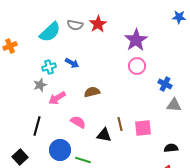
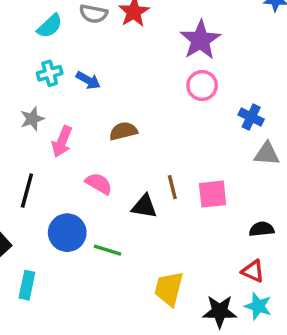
cyan semicircle: (50, 32) -> (50, 26), size x0.7
cyan cross: (49, 67) -> (50, 73), moved
pink arrow: (57, 98) -> (62, 142), turned -36

